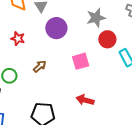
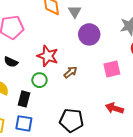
red star: (18, 39) -> (48, 56), moved, size x1.5

